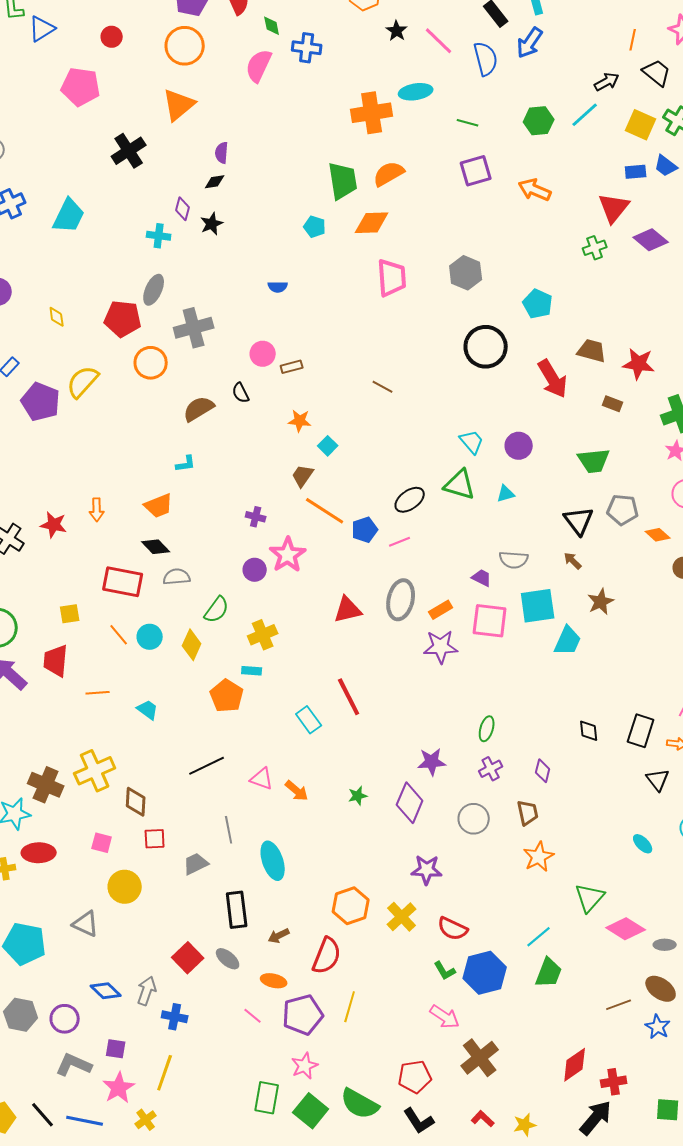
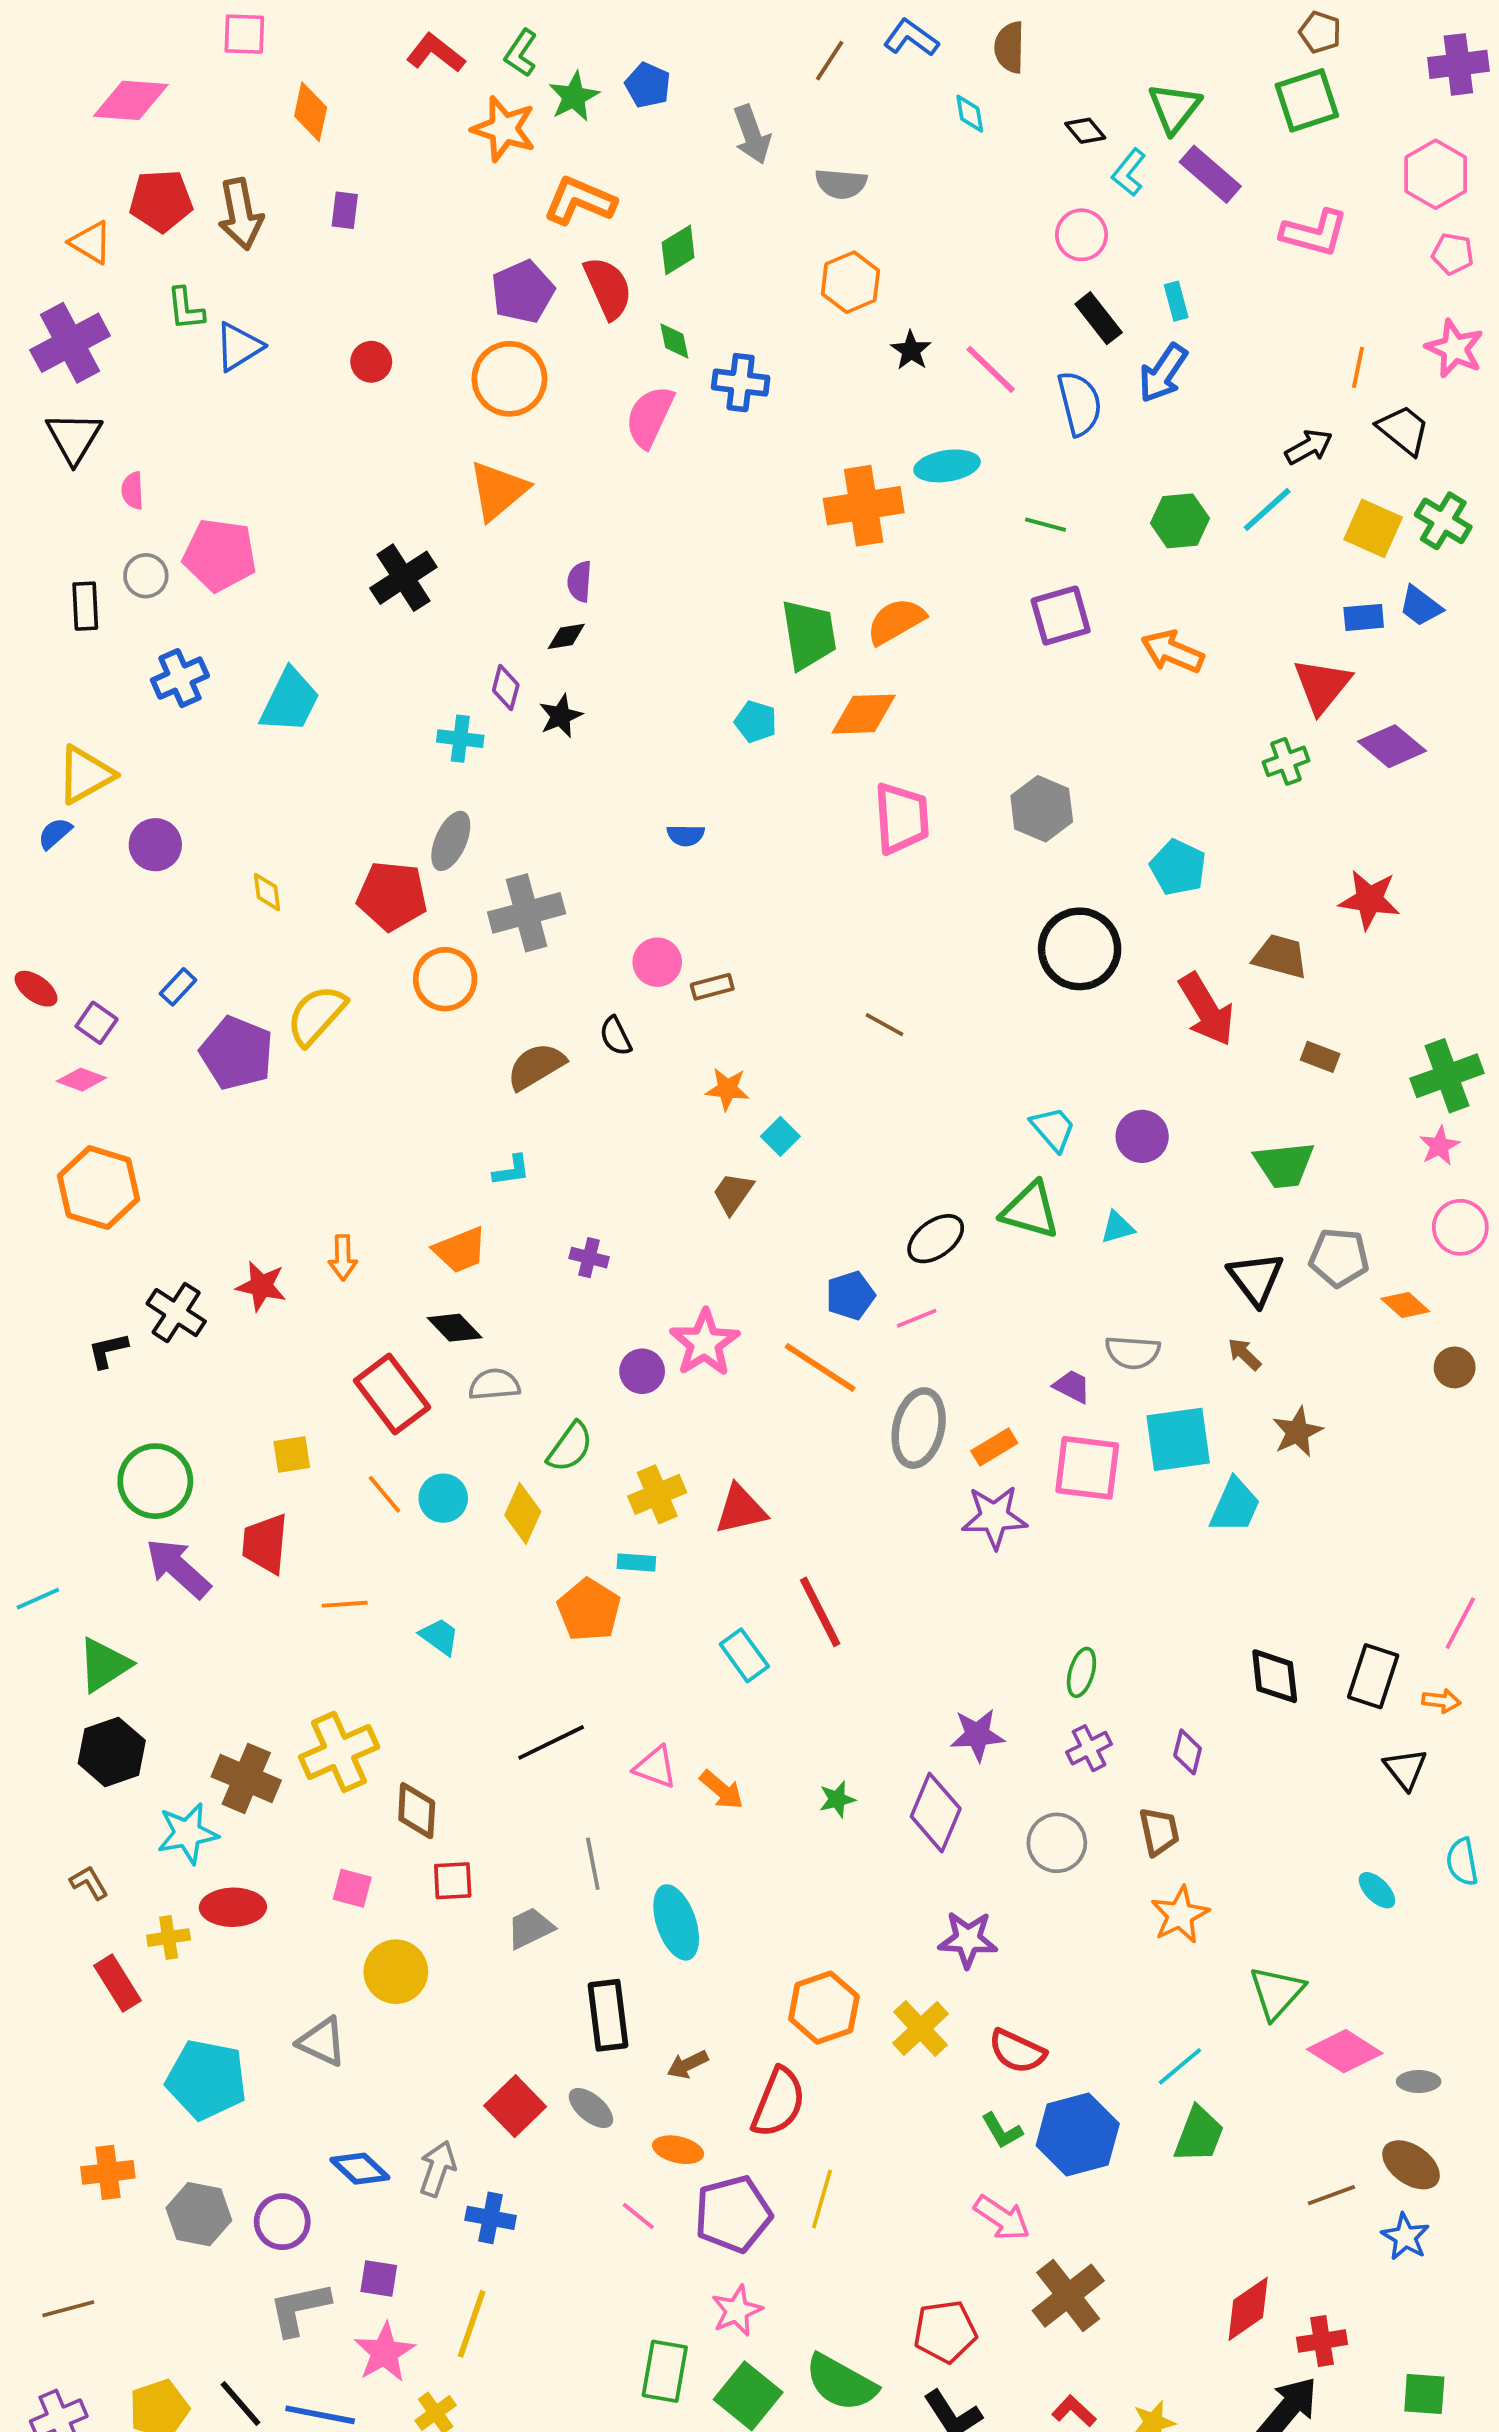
pink pentagon: (81, 87) -> (220, 555), moved
red star: (639, 364) -> (1369, 900), moved
orange line: (325, 511) -> (820, 1367), moved
purple cross: (256, 517) -> (589, 1258), moved
red rectangle: (123, 582) -> (392, 1394), turned 42
red triangle: (348, 610) -> (741, 1510), moved
black diamond: (589, 731) -> (1275, 1676), size x1.4
gray L-shape: (74, 1065) -> (299, 2309), turned -36

